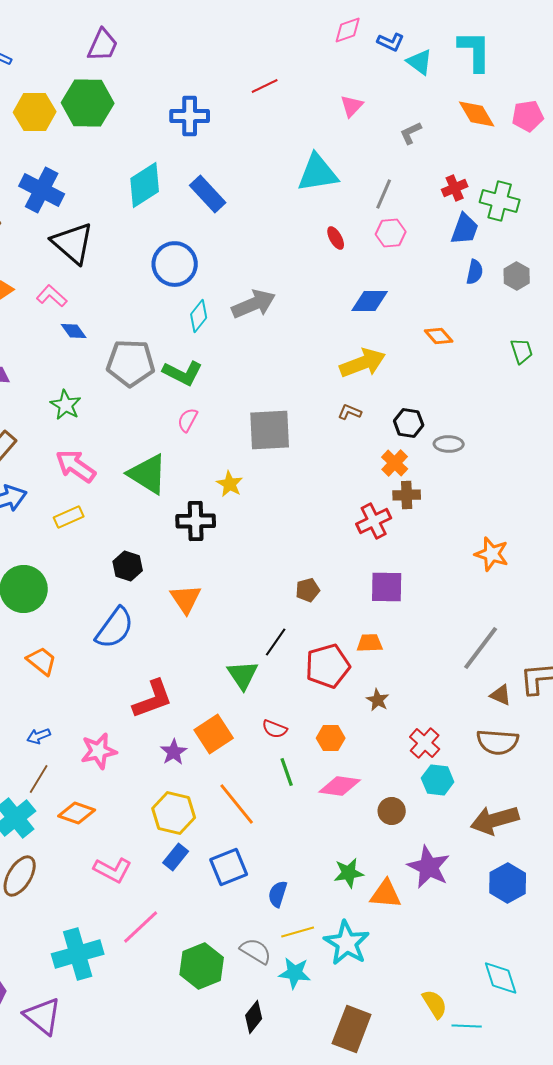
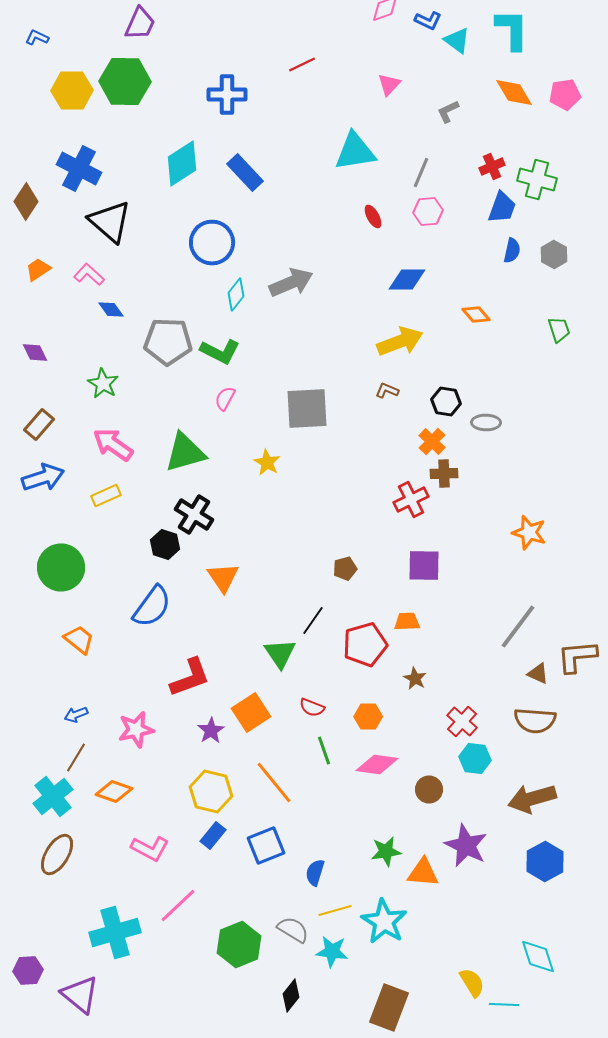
green triangle: (148, 474) -> (185, 452), turned -48
black cross: (196, 521) -> (194, 514), moved, turned 33

